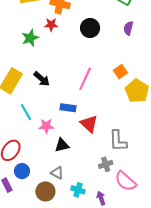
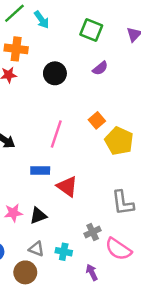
purple semicircle: (128, 28) -> (100, 68), turned -136
pink star: (46, 126) -> (13, 213), moved
gray L-shape: (118, 141) -> (123, 203), moved
cyan cross: (78, 190) -> (64, 252), moved

